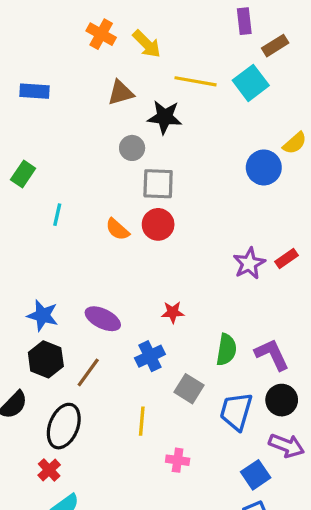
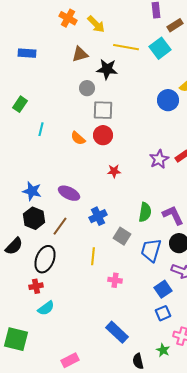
red star: (173, 312) -> (114, 171), moved
red cross: (49, 470) -> (36, 286), turned 32

